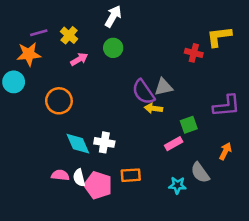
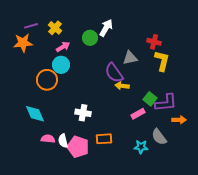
white arrow: (113, 16) -> (106, 28), moved
yellow L-shape: (219, 37) -> (162, 61), moved, turned 110
cyan circle: (14, 82) -> (61, 65), moved
gray triangle: (164, 87) -> (130, 58), moved
purple L-shape: (227, 106) -> (166, 103), moved
green square: (189, 125) -> (150, 99), turned -32
cyan diamond: (78, 144) -> (35, 114), moved
orange arrow: (225, 151) -> (179, 120), turned 64

